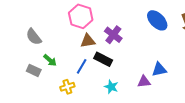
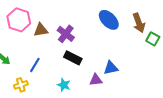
pink hexagon: (81, 16) -> (19, 20), moved
brown triangle: (88, 41) -> (41, 30), moved
black rectangle: (103, 59) -> (73, 58), moved

